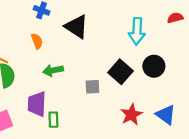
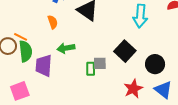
black circle: (154, 66) -> (155, 64), moved
purple trapezoid: (37, 104) -> (44, 66), moved
green rectangle: (53, 120) -> (91, 69), moved

